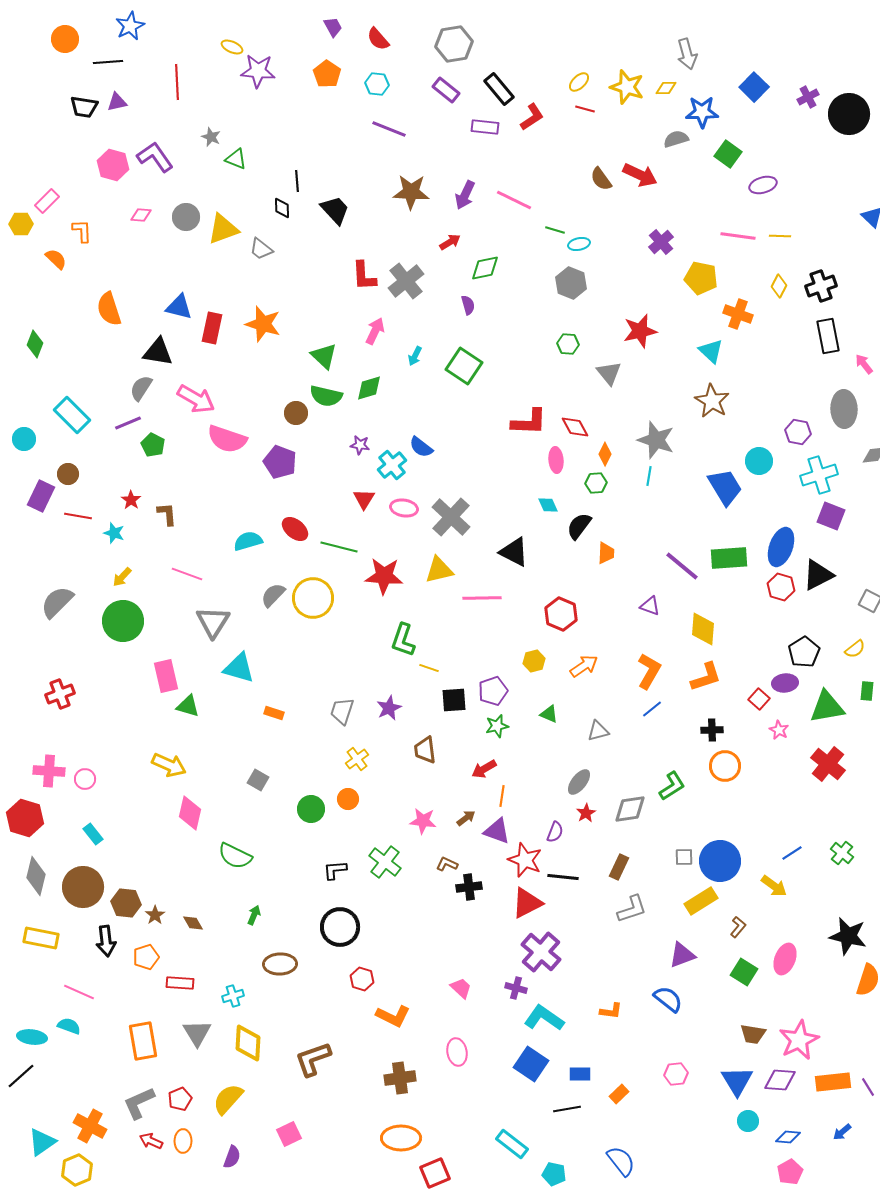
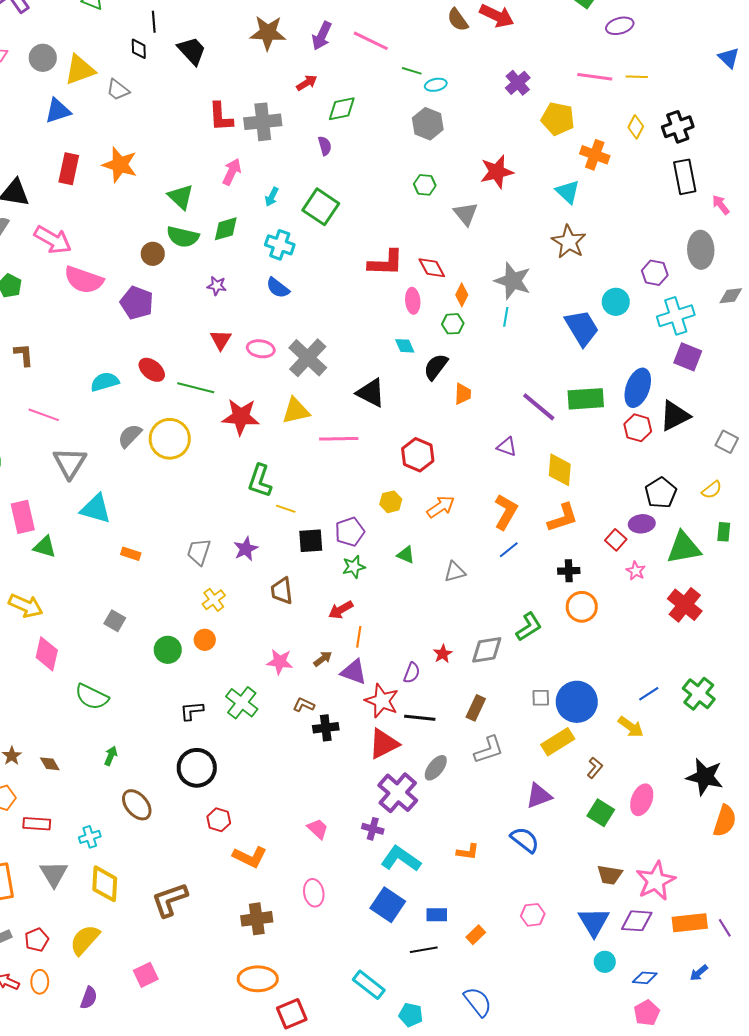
gray cross: (406, 281) -> (263, 122), turned 33
blue triangle: (179, 307) -> (58, 111), moved, turned -32
cyan cross: (392, 465) -> (280, 245), moved, turned -32
gray ellipse: (579, 782) -> (436, 768), moved
green cross: (842, 853) -> (699, 694), size x1.4
brown ellipse: (280, 964) -> (137, 805), turned 52

